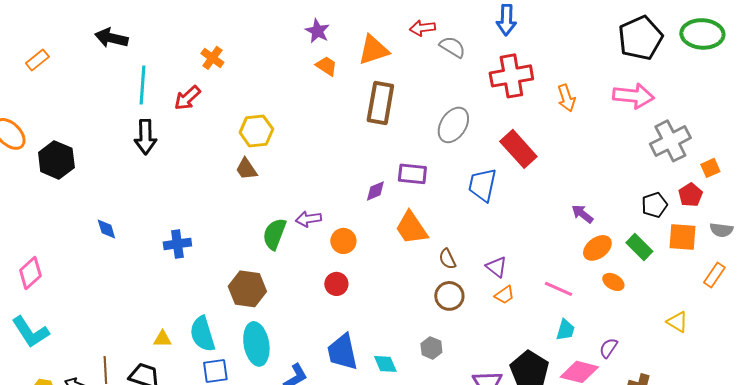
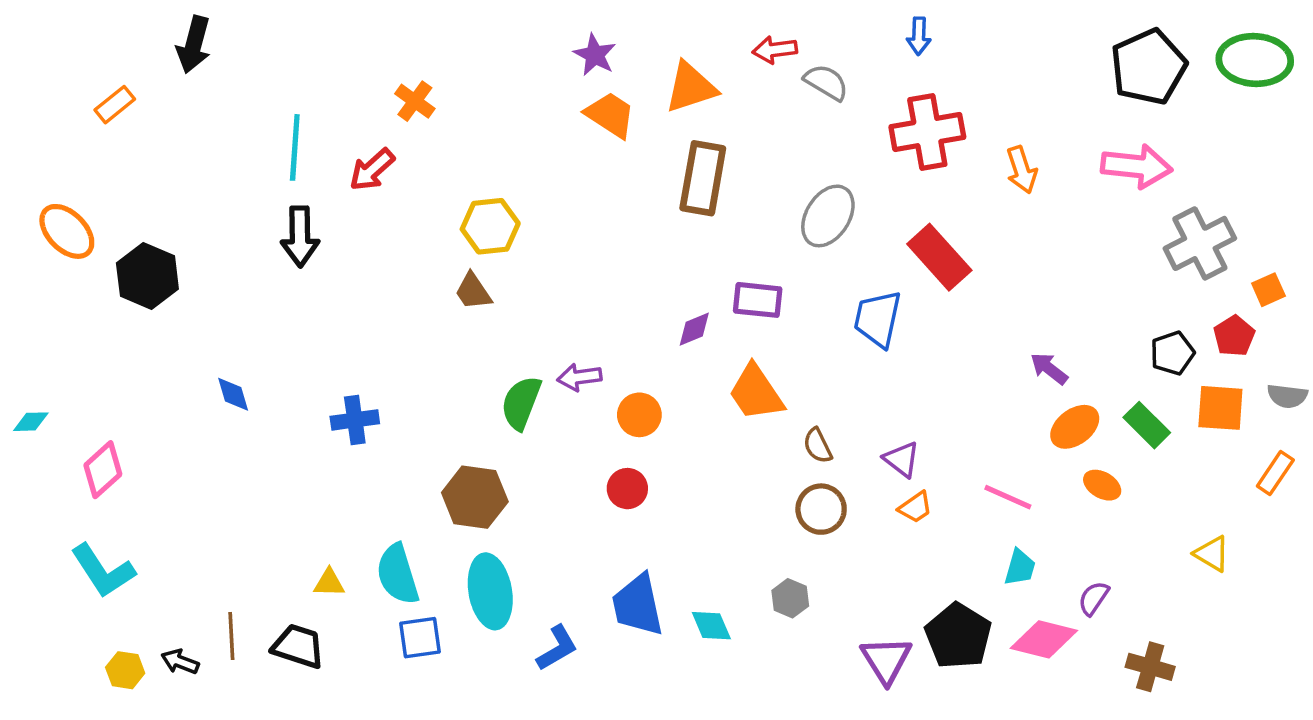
blue arrow: (506, 20) -> (919, 36), size x0.7
black arrow: (111, 38) -> (194, 45), moved, turned -88
orange trapezoid: (326, 66) -> (610, 115), size x1.4

